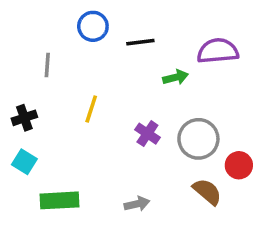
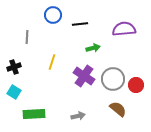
green arrow: (176, 77) -> (93, 48), moved
purple cross: (147, 134) -> (84, 76), size x1.5
red circle: (239, 165) -> (136, 85), moved

